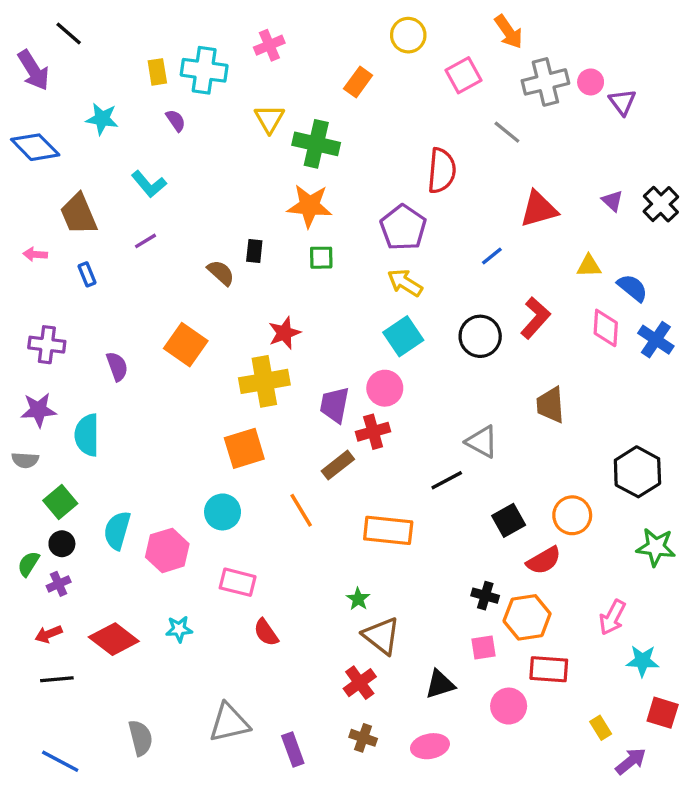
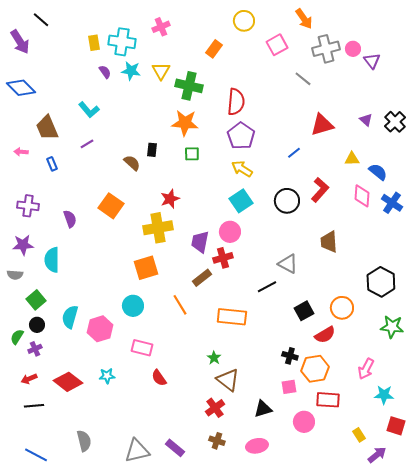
cyan star: (102, 119) -> (131, 71), moved
red semicircle: (442, 171) -> (236, 102), moved
gray triangle: (229, 723) -> (137, 451), moved
purple rectangle: (293, 750) -> (175, 448), turned -30

